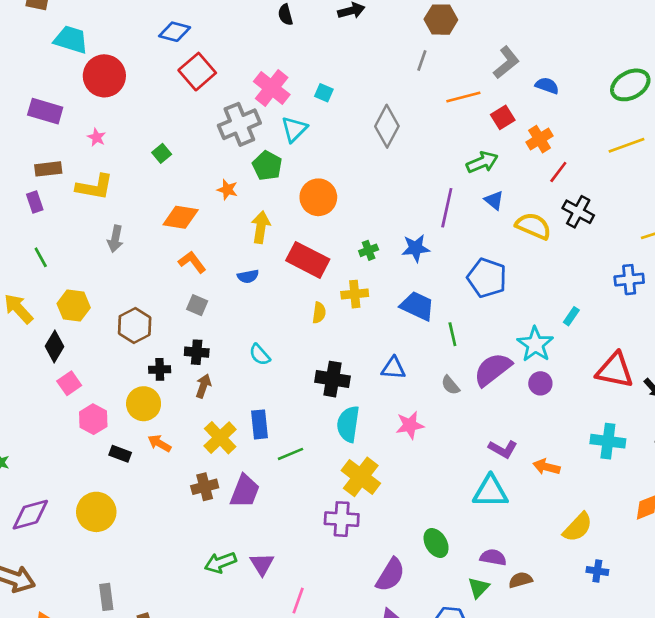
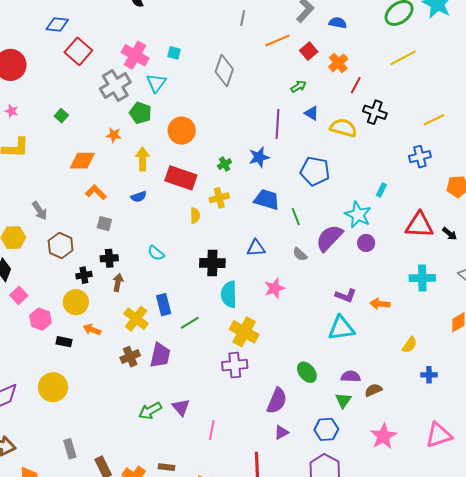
green arrow: (482, 162) -> (299, 86), size x0.7
gray arrow: (115, 239) -> (40, 211), moved, turned -36
yellow semicircle: (578, 527) -> (410, 345), size x0.7

